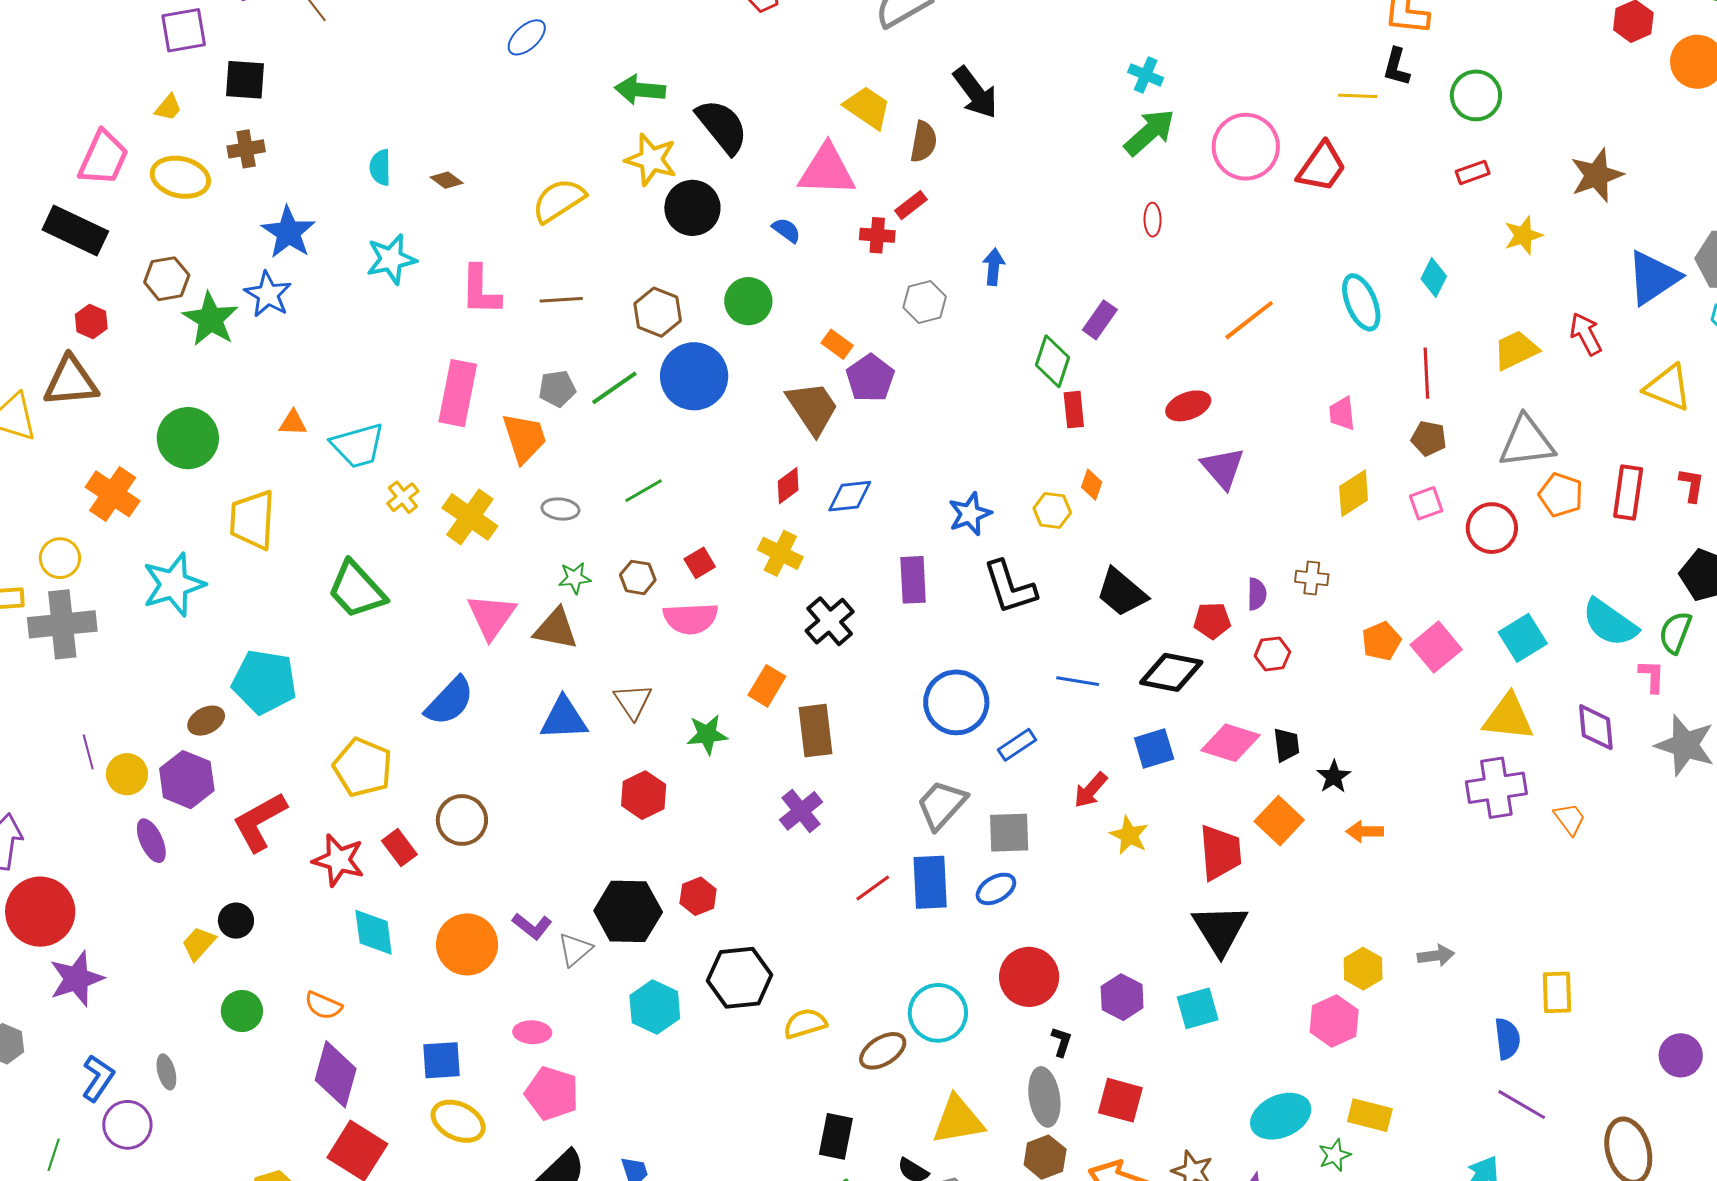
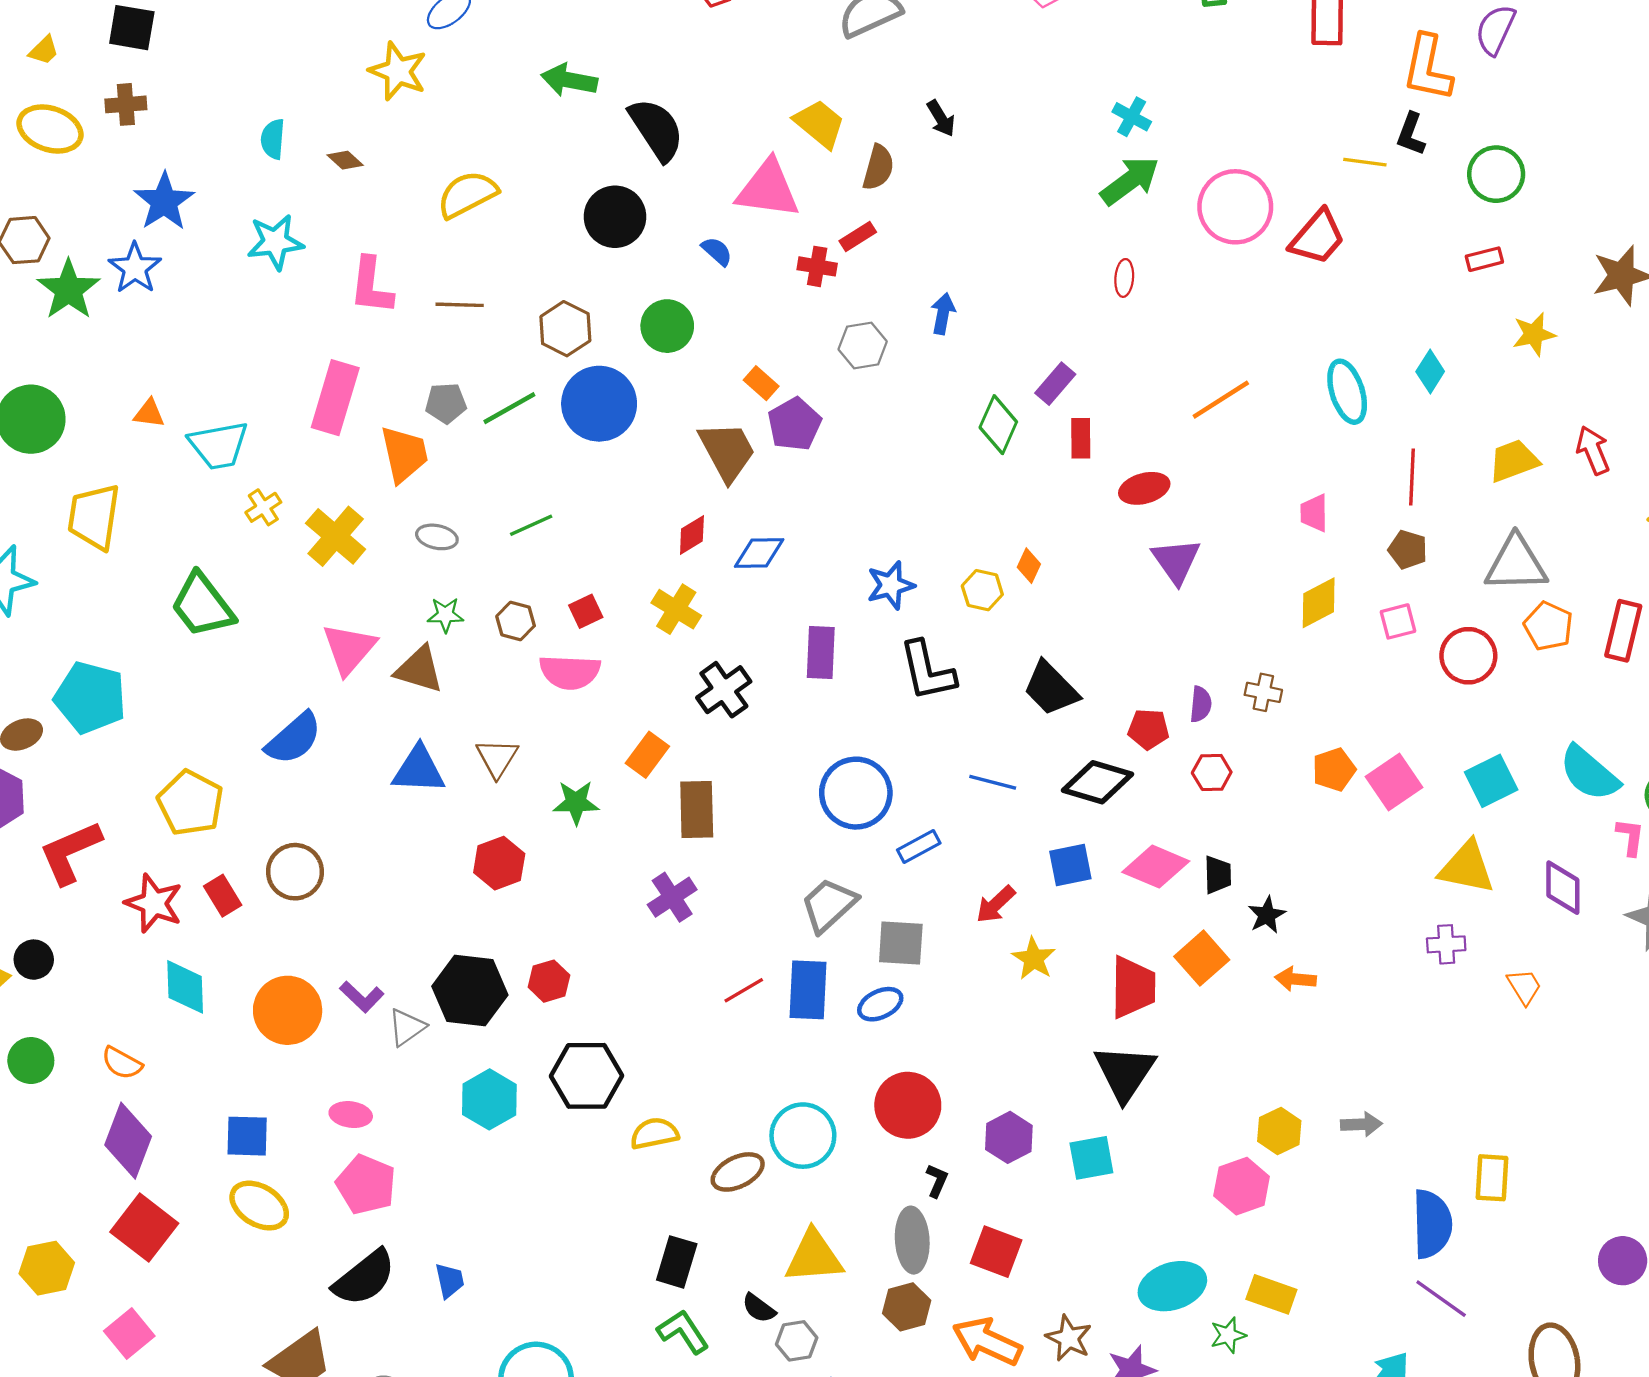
black arrow: (975, 93) -> (941, 118), size x0.6
yellow star: (651, 160) -> (398, 71), moved
red rectangle: (1074, 410) -> (1081, 438), moved
purple cross: (1496, 788) -> (1446, 944), size x0.6
blue semicircle: (1507, 1039) -> (1432, 1224), size x1.5

